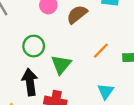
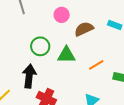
green triangle: (61, 65) -> (66, 55), moved, turned 36

